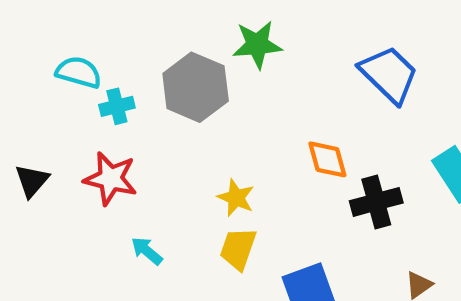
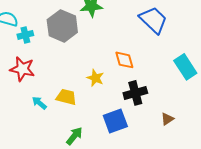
yellow star: (236, 198) -> (95, 78), moved
black cross: (376, 202) -> (135, 93), moved
yellow trapezoid: (238, 249) -> (66, 97), moved, turned 85

